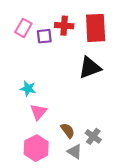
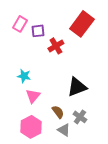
red cross: (64, 26) -> (56, 46), moved, turned -35
red rectangle: (96, 28) -> (82, 24), turned 40
black triangle: (90, 68) -> (77, 87), moved

